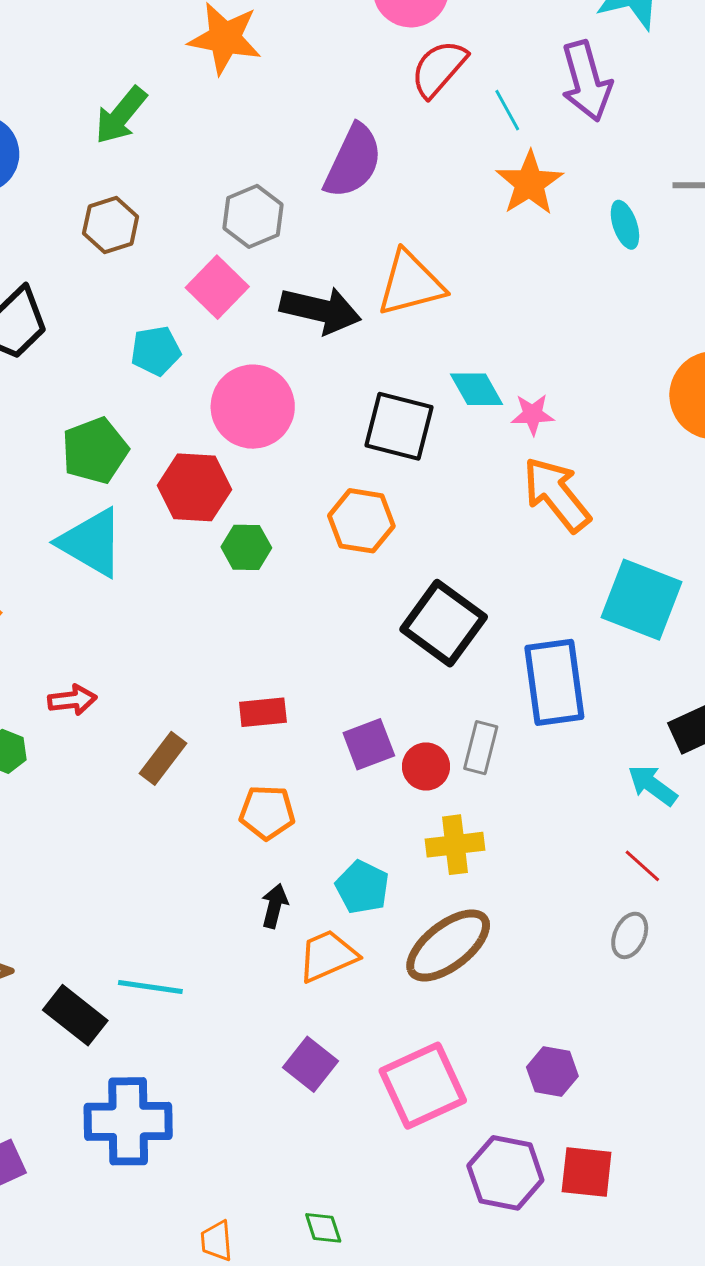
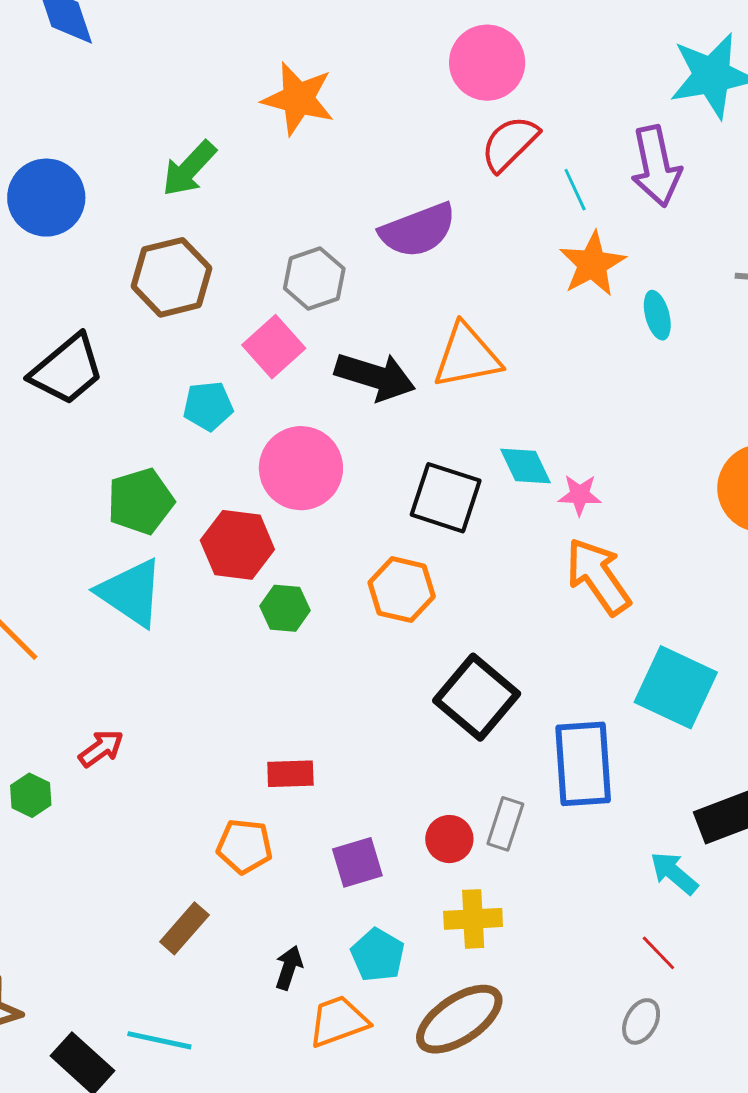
purple semicircle: (353, 161) -> (418, 230), turned 40
brown hexagon: (111, 225) -> (171, 277), size x1.4
cyan ellipse: (625, 225) -> (657, 315), moved
red arrow: (72, 700) -> (101, 748), turned -33
purple square: (369, 744) -> (357, 862), moved
brown rectangle: (163, 758) -> (184, 928), moved
orange pentagon: (267, 812) -> (244, 846), moved

